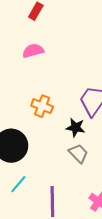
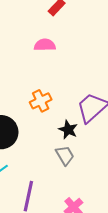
orange cross: (42, 106) -> (41, 101), turned 30

